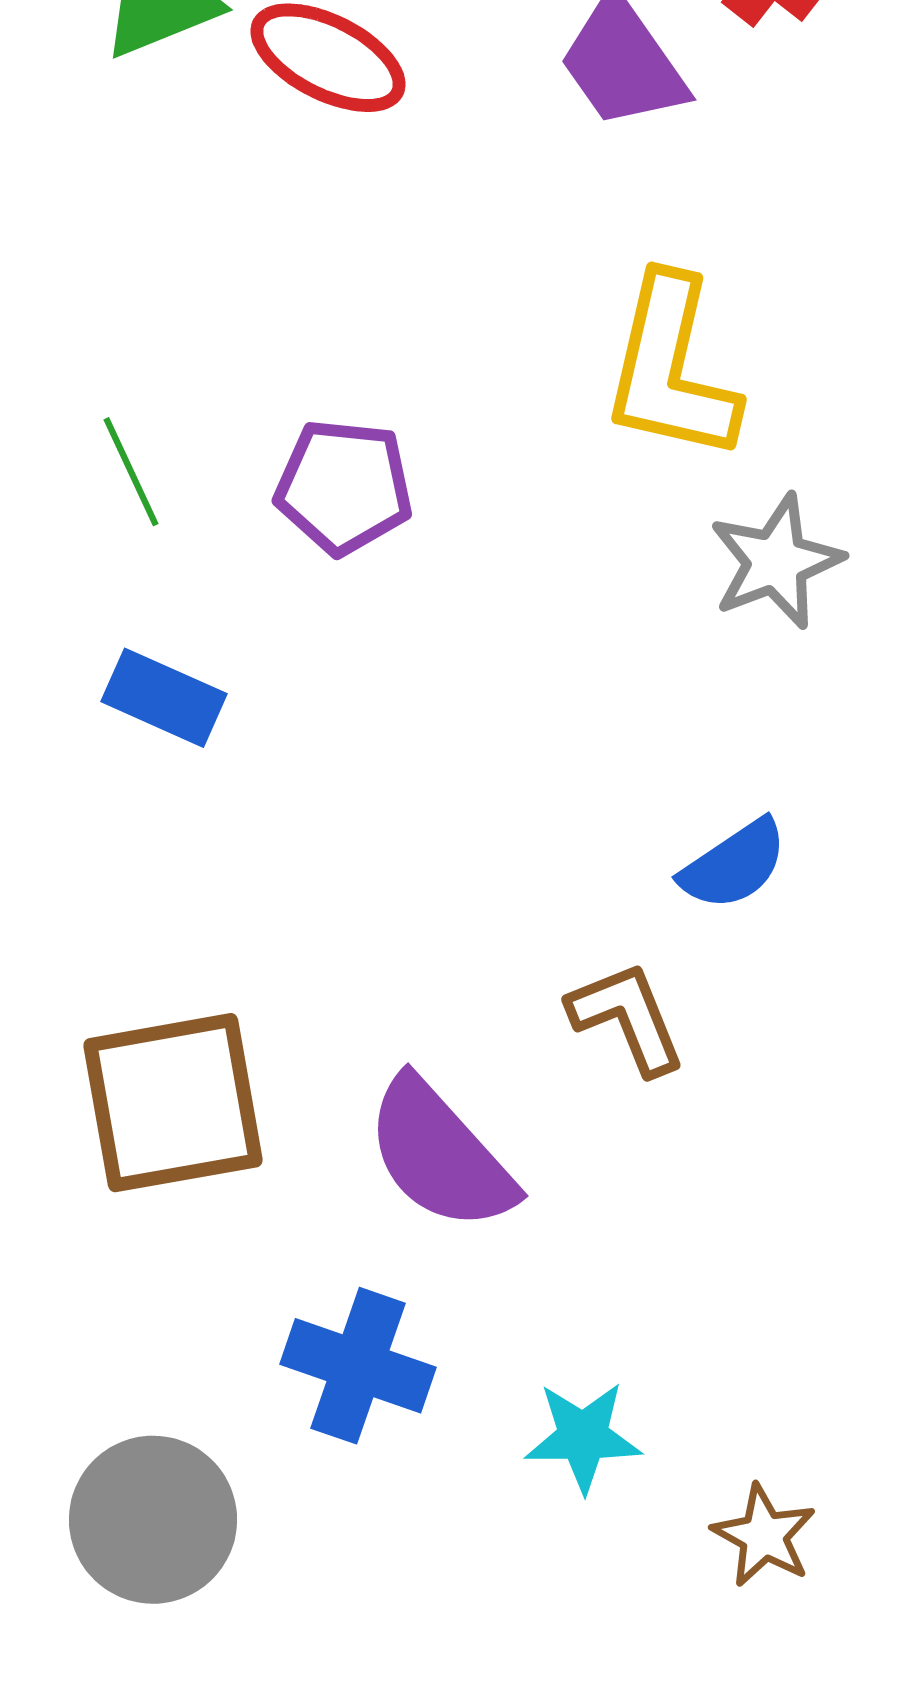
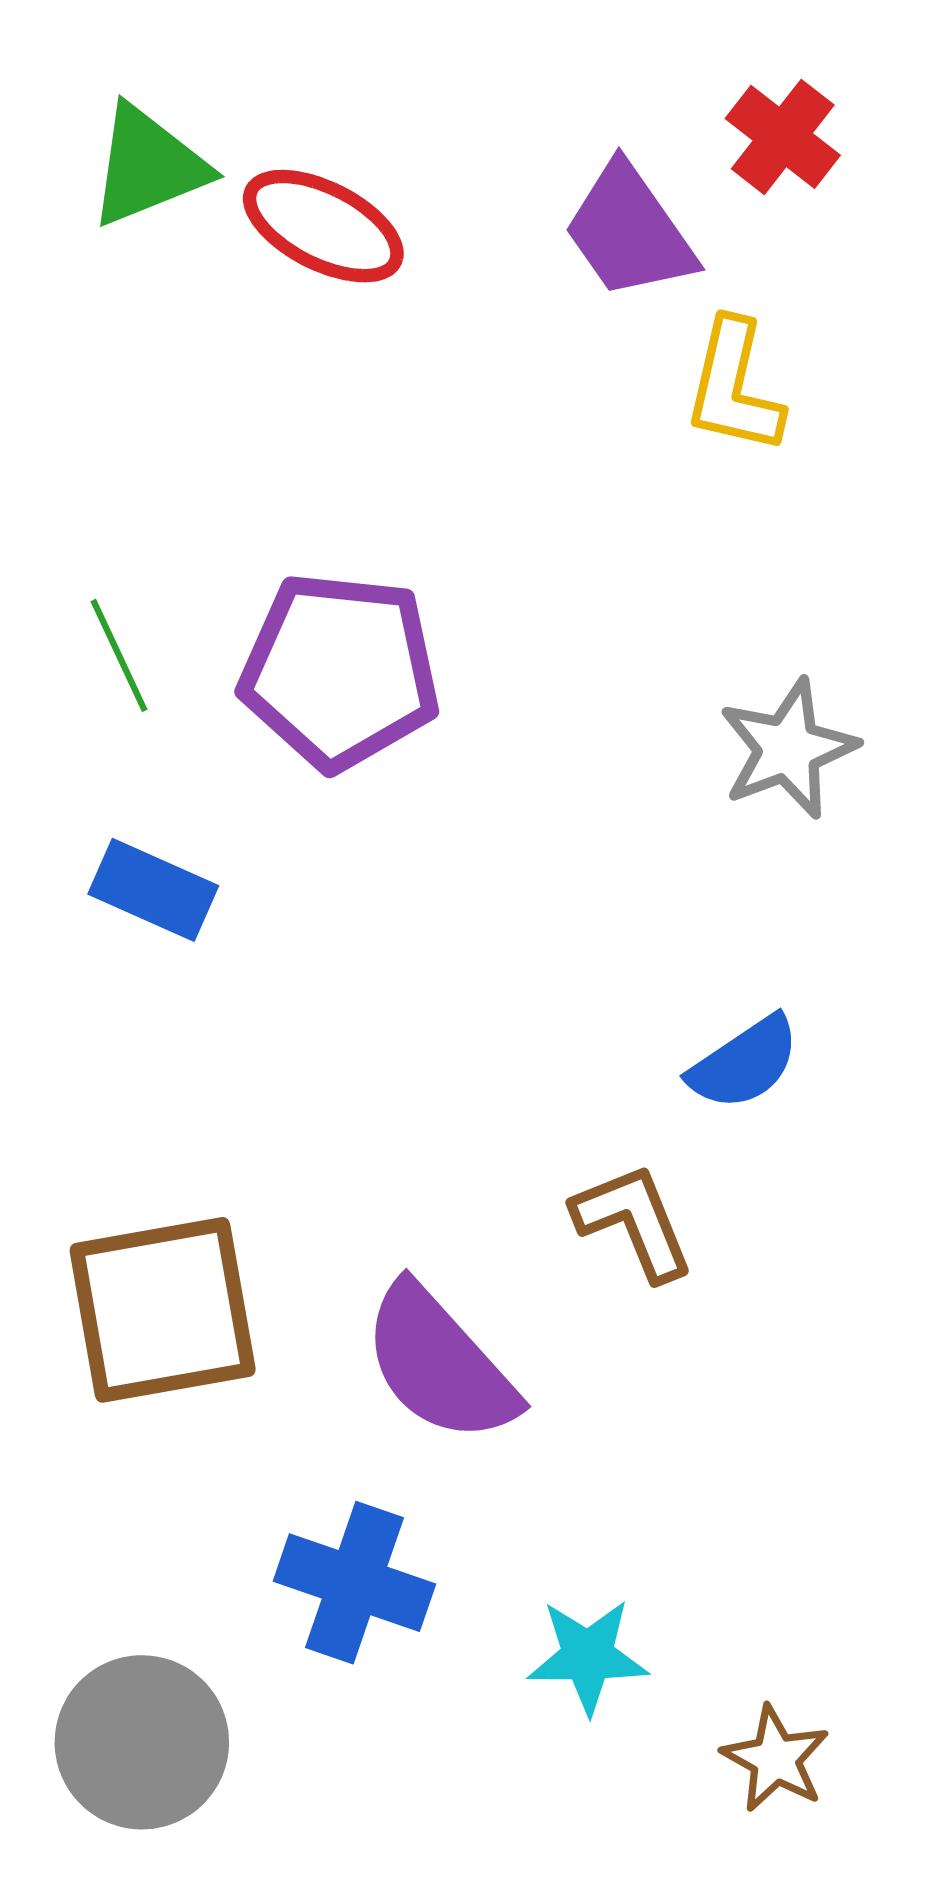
yellow L-shape: (671, 369) -> (734, 387), moved, size x0.7
purple pentagon: (344, 487) -> (340, 671), size x1.4

